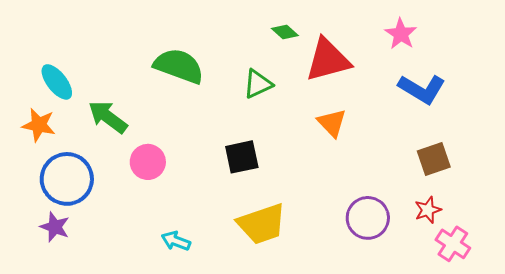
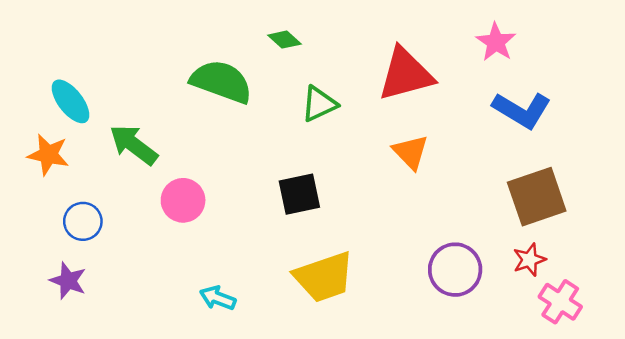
green diamond: (285, 32) -> (284, 40), moved
brown square: (434, 159) -> (537, 197), size x1.4
blue circle: (67, 179) -> (83, 221), size x0.6

